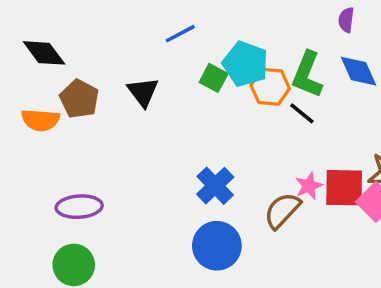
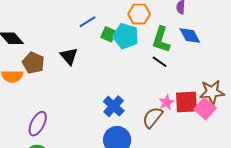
green square: (214, 78) -> (108, 34), moved
orange hexagon: (270, 87) -> (139, 14), moved
purple ellipse: (79, 207) -> (38, 124), turned -55

